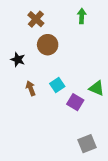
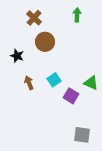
gray square: (87, 144) -> (82, 135), turned 30

